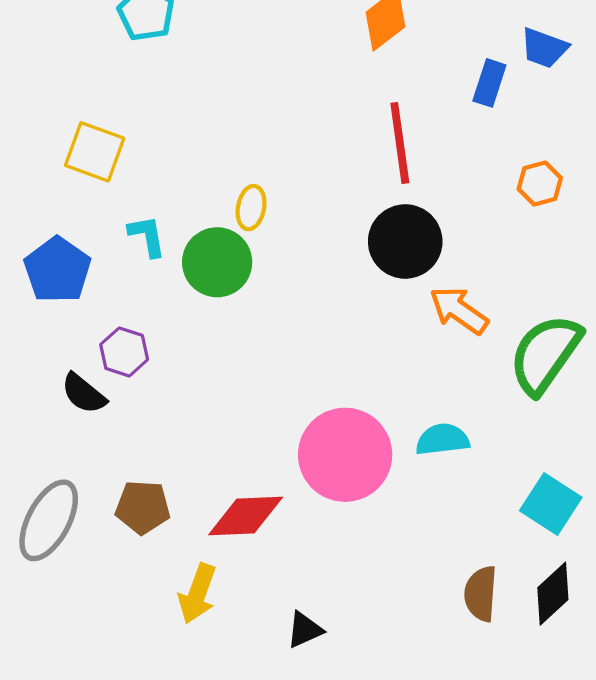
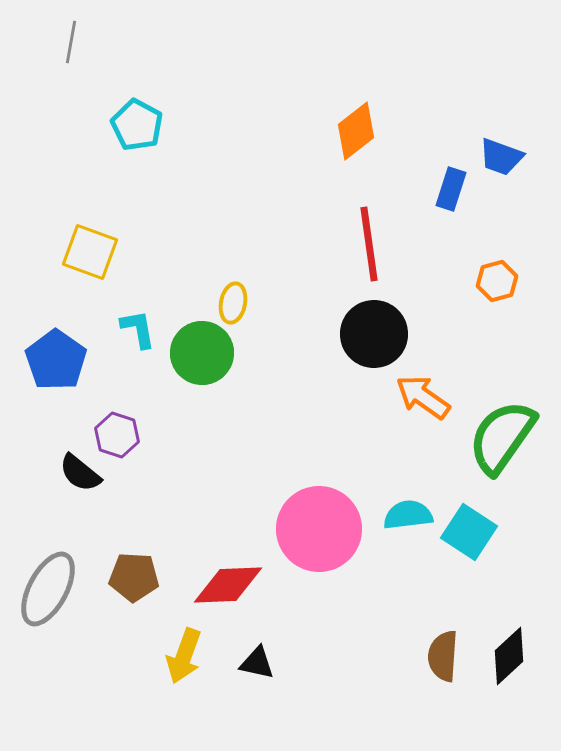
cyan square: (551, 504) -> (469, 532), moved
black triangle: (305, 630) -> (257, 663), moved, turned 36

